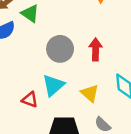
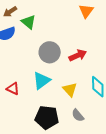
red arrow: (96, 49) -> (78, 55), turned 60
red triangle: (30, 100) -> (13, 89), moved

